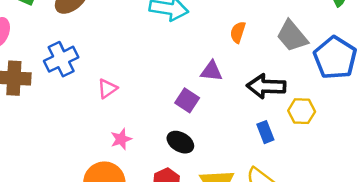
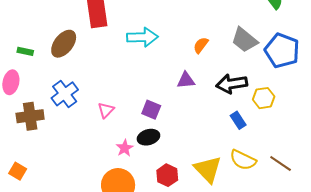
orange semicircle: (238, 32) -> (201, 45), turned 30
purple square: (187, 100) -> (151, 110), moved
black ellipse: (180, 142) -> (148, 137), moved, turned -35

